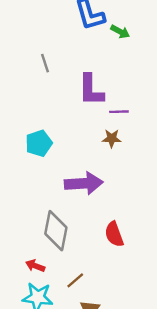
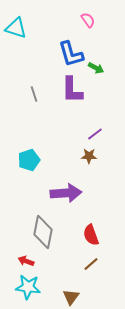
purple L-shape: (91, 90) -> (72, 90), moved
purple line: (119, 112) -> (95, 134), turned -35
brown line: (75, 280) -> (91, 264), moved

